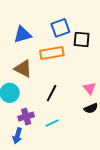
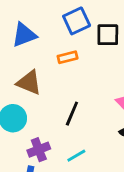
orange rectangle: (52, 53) -> (68, 57), size x0.6

